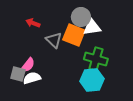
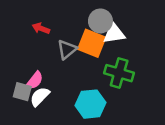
gray triangle: (54, 40) -> (67, 49), turned 36
white semicircle: (32, 78) -> (40, 97), turned -30
cyan hexagon: (92, 80) -> (91, 104), moved

